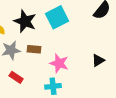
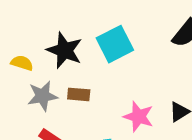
pink star: (59, 63) -> (138, 116), moved

